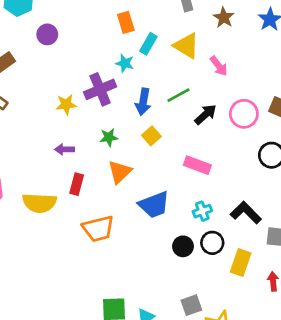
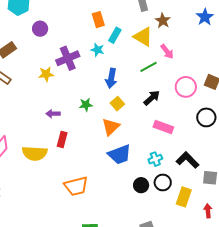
brown star: (224, 18) -> (163, 21), moved
purple cross: (100, 89) -> (68, 58), moved
green line: (178, 95) -> (148, 67), moved
yellow star: (66, 104) -> (46, 74), moved
black arrow: (205, 114) -> (152, 98), moved
pink rectangle: (197, 165) -> (163, 127), moved
orange triangle: (120, 172) -> (111, 127), moved
orange trapezoid: (98, 229) -> (76, 186), moved

